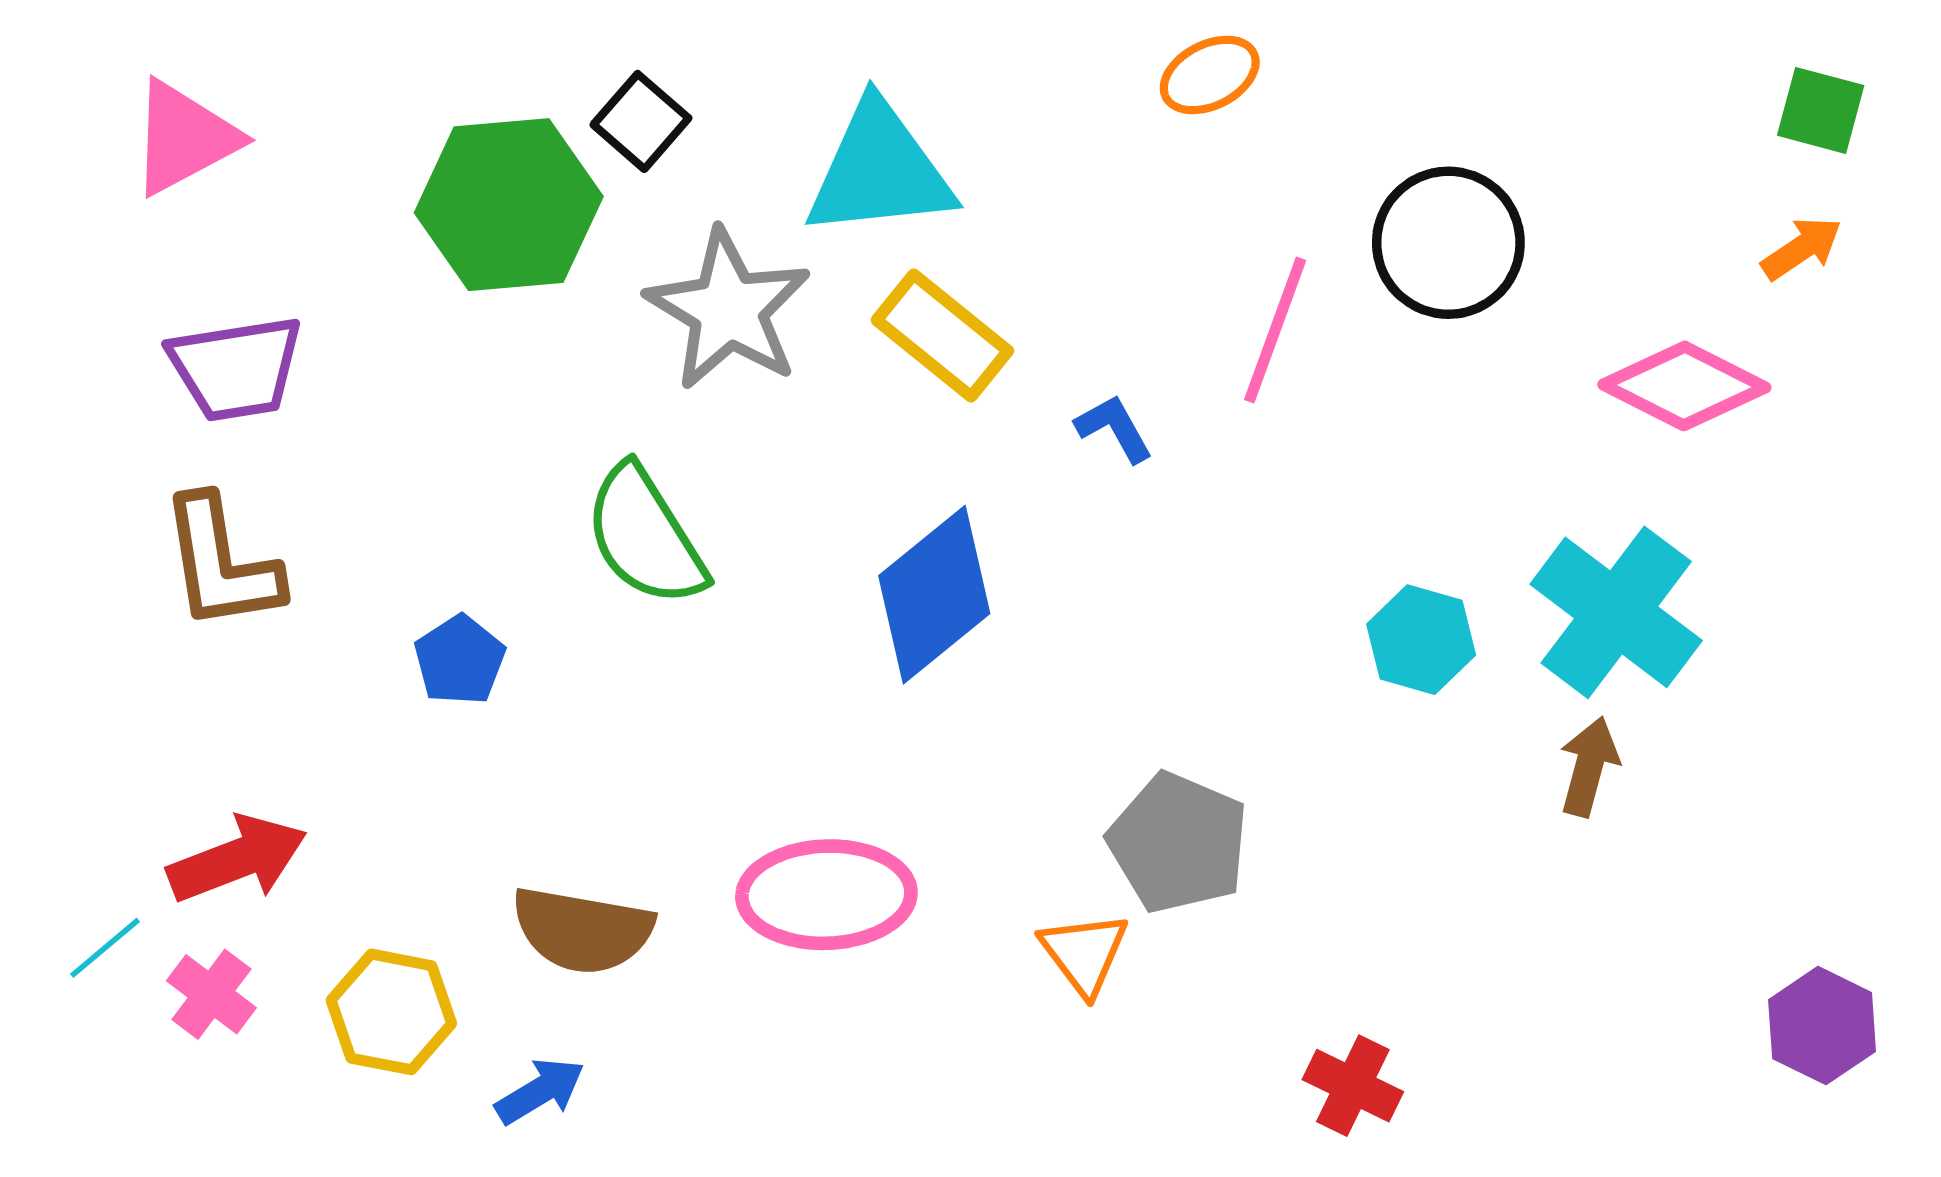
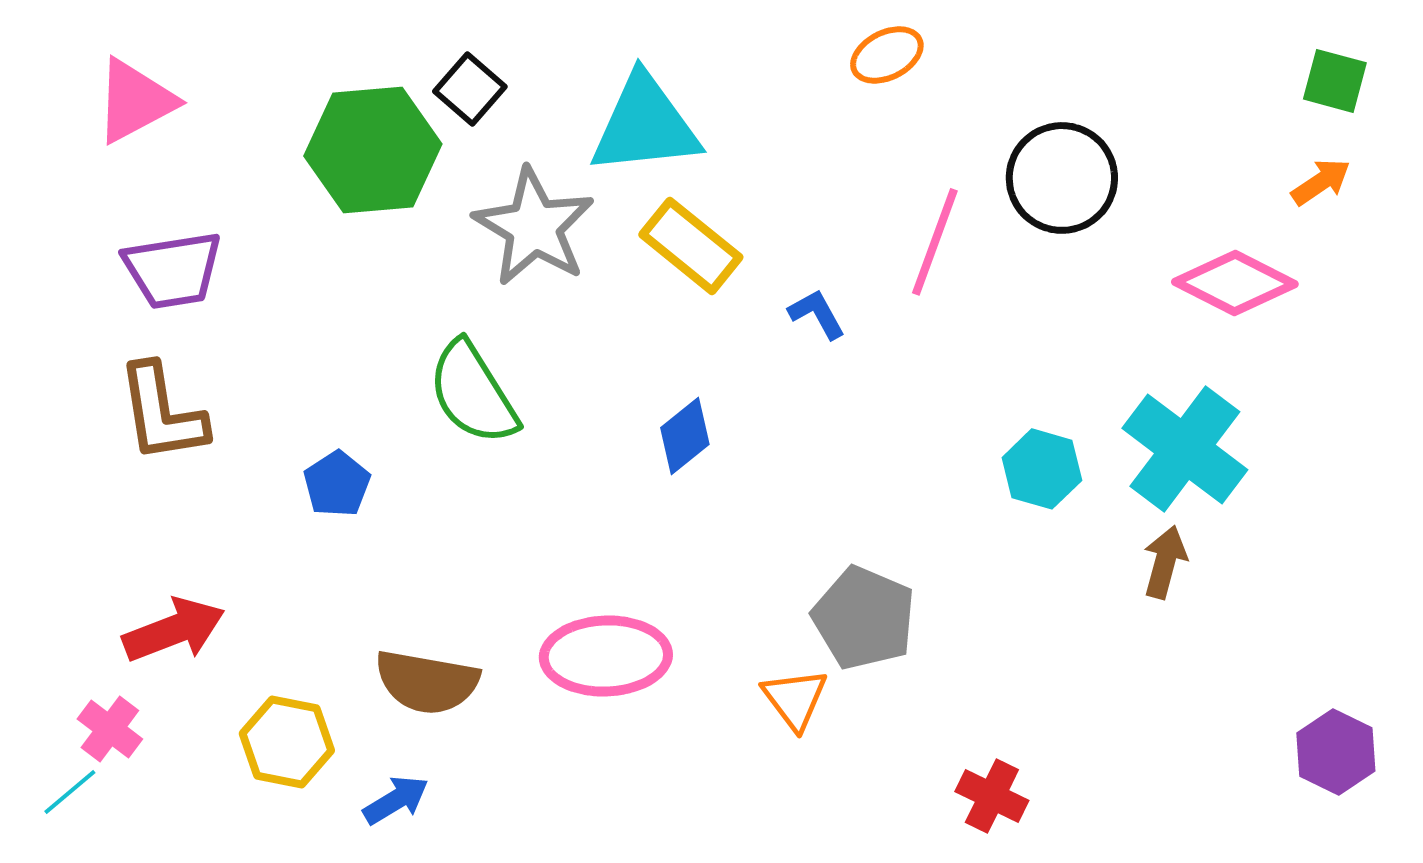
blue diamond: (934, 595) -> (685, 436), size x0.6
cyan line: (105, 948) -> (70, 792), moved
pink cross: (211, 994) -> (110, 729), moved

